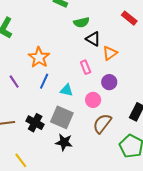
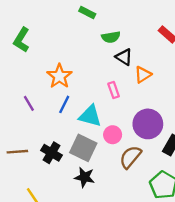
purple circle: (109, 82) -> (148, 124), moved, size x1.6
cyan triangle: (67, 90) -> (90, 116), size x1.5
pink circle: (93, 100) -> (113, 135), moved

